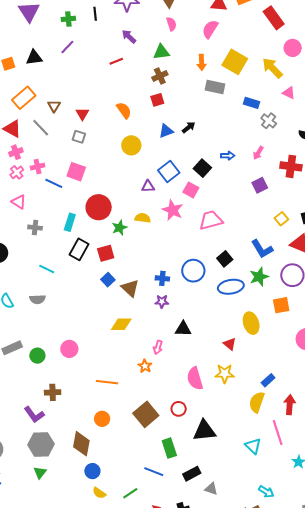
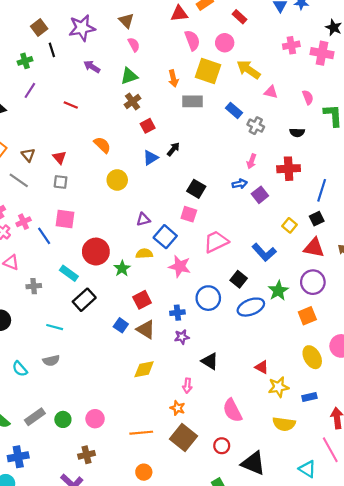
red rectangle: (274, 18) -> (239, 17), size x0.6
pink semicircle: (210, 29) -> (192, 40), moved, turned 138
pink circle: (293, 48) -> (225, 43), moved
red line: (116, 61) -> (71, 105), moved, turned 56
red square: (157, 100) -> (148, 126), moved
blue rectangle: (251, 103) -> (234, 110), turned 35
blue arrow: (228, 156) -> (240, 184), moved
blue square: (169, 171) -> (165, 237), moved
blue line: (54, 183) -> (44, 236), turned 42
pink star: (173, 210) -> (180, 266), moved
cyan rectangle: (70, 222) -> (69, 273), turned -60
black rectangle: (79, 249) -> (84, 300), turned 30
blue L-shape: (262, 249) -> (264, 252), moved
red square: (106, 253) -> (142, 300), moved
yellow ellipse: (251, 323) -> (312, 357), moved
black triangle: (183, 329) -> (210, 361), turned 42
pink circle: (69, 349) -> (95, 419), moved
yellow star: (225, 374) -> (278, 387), moved
blue rectangle: (268, 380) -> (309, 397), turned 40
yellow semicircle: (257, 402) -> (284, 424), moved, turned -90
brown square: (146, 414) -> (183, 437), moved
black triangle: (204, 431) -> (253, 463), turned 40

